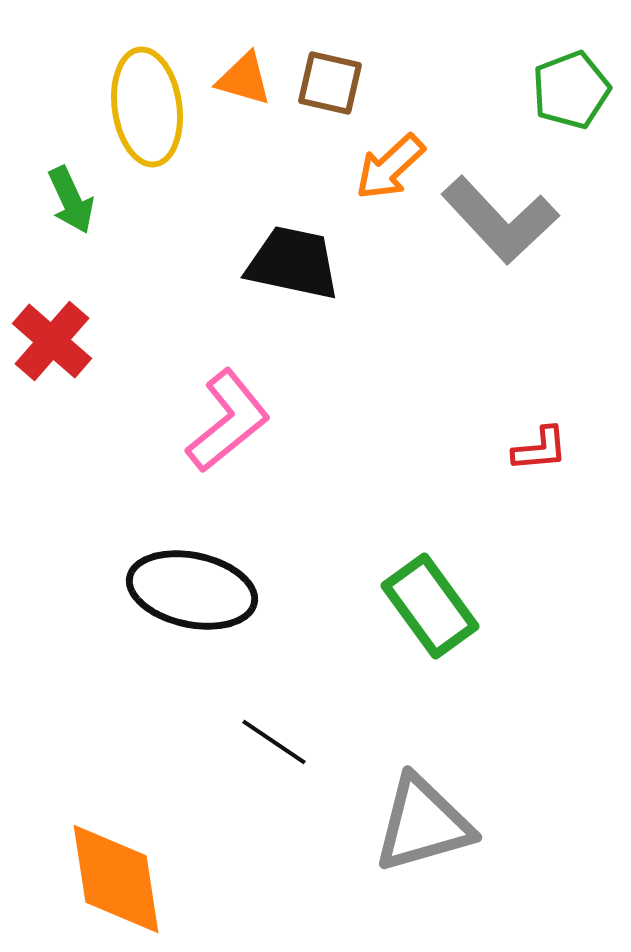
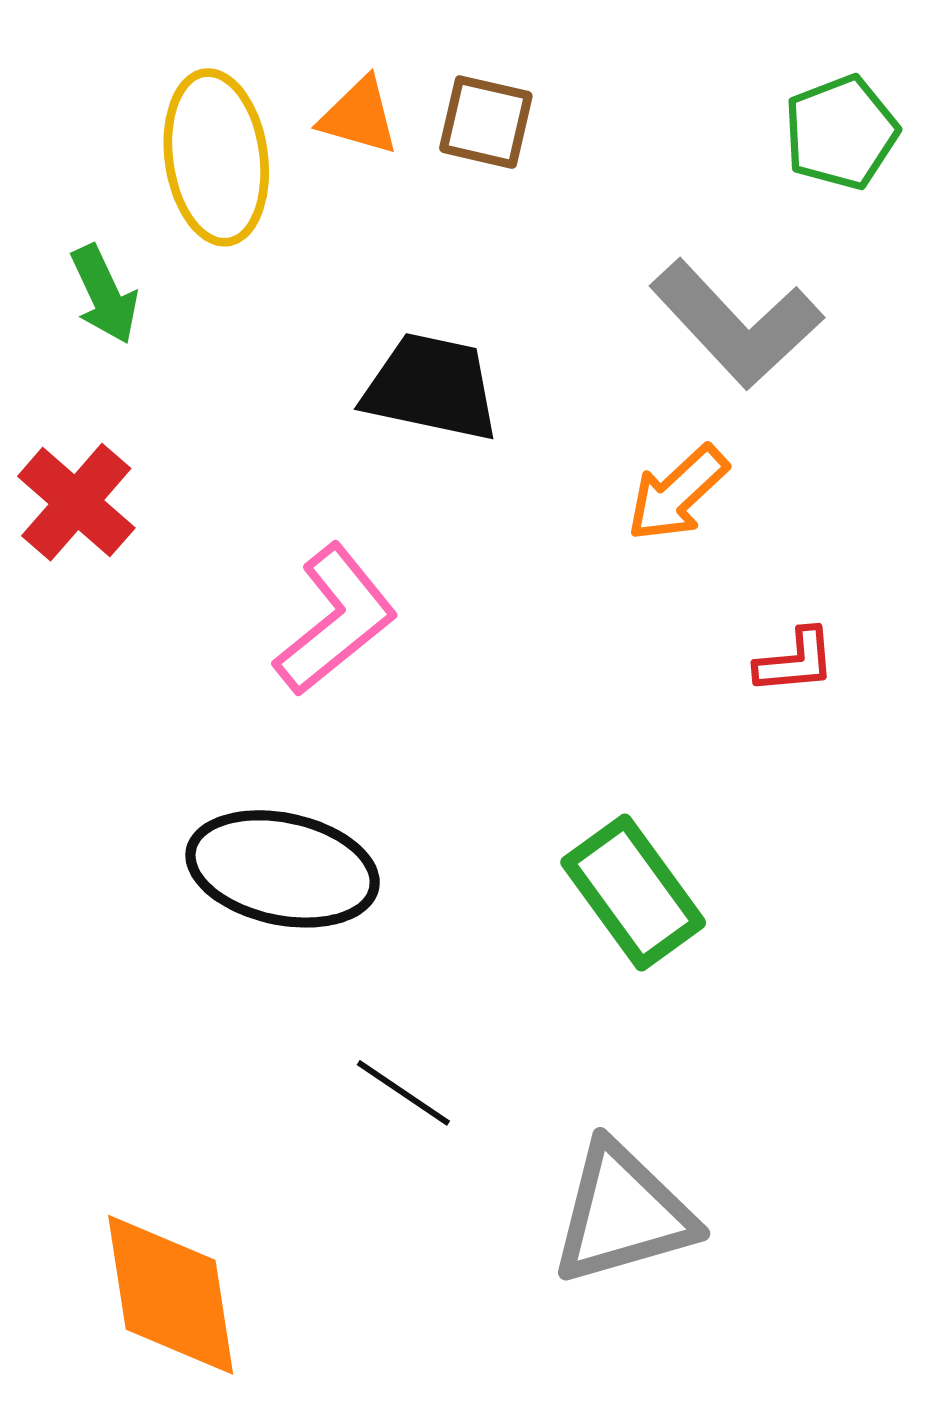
orange arrow: (390, 167) -> (677, 493), moved

